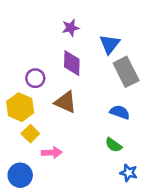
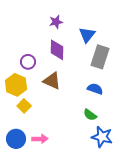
gray rectangle: (126, 72) -> (100, 57), turned 45
pink arrow: (52, 153) -> (40, 139), moved
blue star: (129, 173) -> (102, 137), size x1.5

